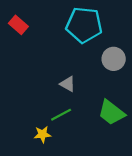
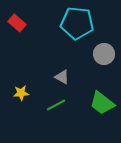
yellow star: (42, 134) -> (21, 93), moved

